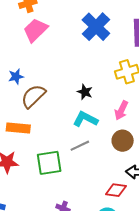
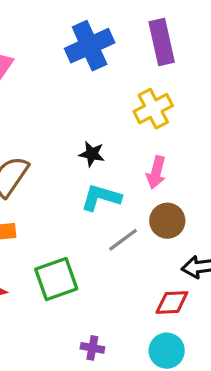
blue cross: (96, 27) -> (90, 46), turned 32
gray line: (80, 146) -> (123, 240), moved

